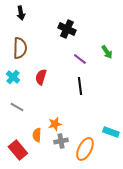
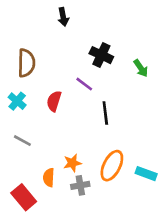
black arrow: (21, 13) -> (63, 17), moved
black cross: (67, 29) -> (101, 55), moved
purple line: (80, 59) -> (84, 84), moved
orange ellipse: (85, 149) -> (112, 166), moved

